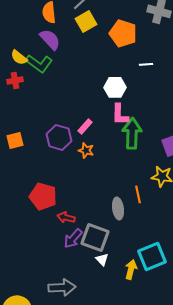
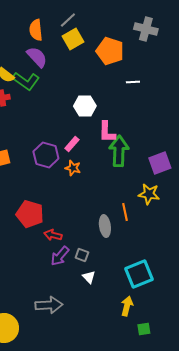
white hexagon: (115, 87) -> (85, 106), moved
gray square: (95, 237) -> (82, 255), size x0.5
yellow arrow: (131, 269) -> (127, 306), moved

